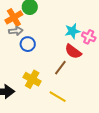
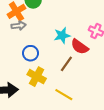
cyan star: (72, 31) -> (62, 35), moved
blue circle: (28, 44) -> (30, 53), moved

